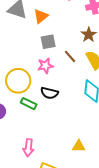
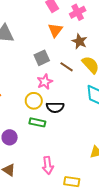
orange triangle: (41, 16) -> (55, 30), moved
yellow circle: (18, 81) -> (34, 101), moved, size x0.7

